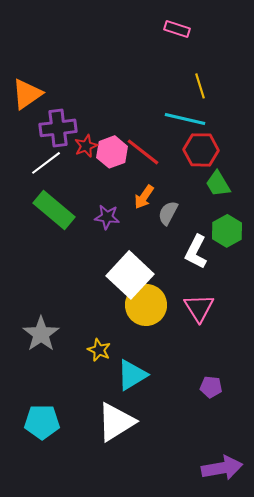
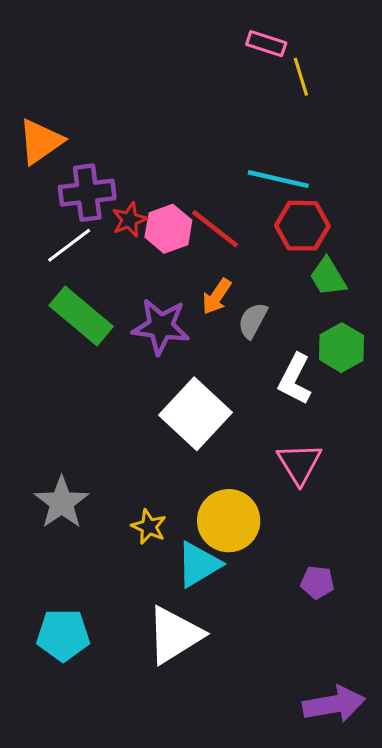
yellow line: (200, 86) -> (301, 77), moved
purple star: (107, 217) -> (161, 327), size x1.5
yellow circle: (146, 305) -> (229, 521), moved

